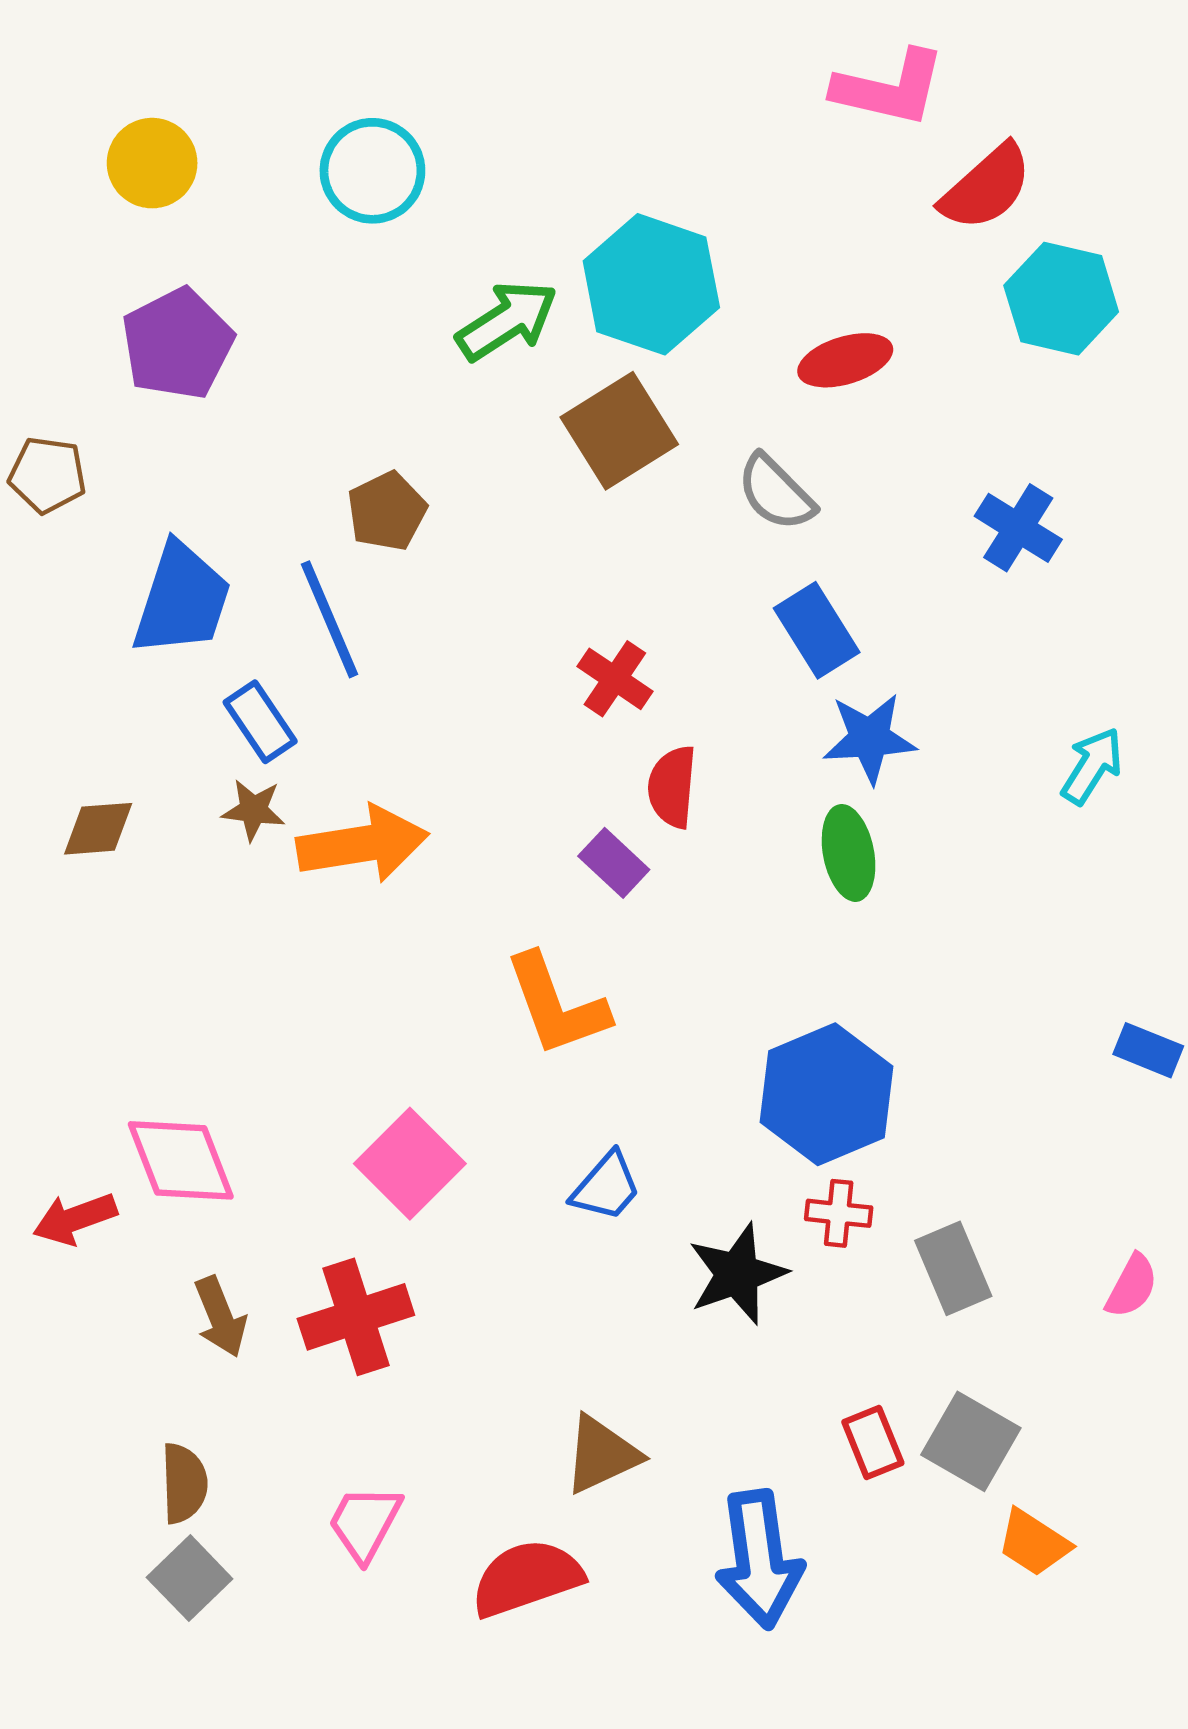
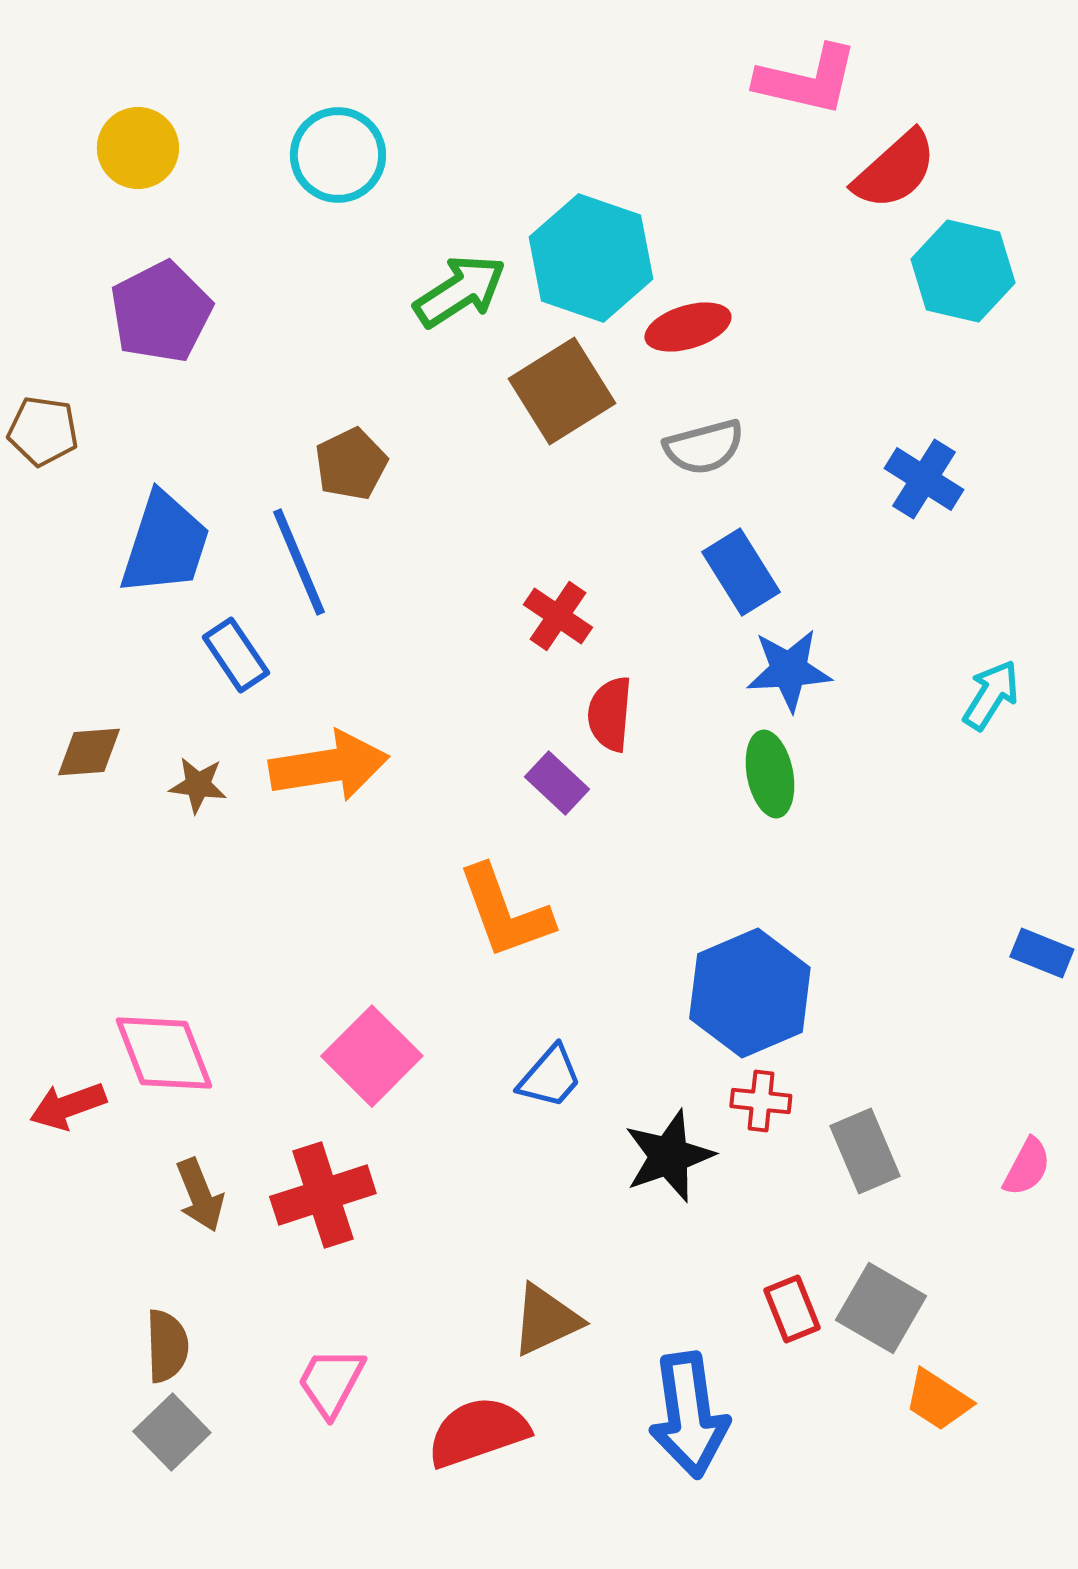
red ellipse: (845, 360) -> (688, 327), moved
gray semicircle: (776, 493) -> (704, 447), turned -60
brown star: (253, 810) -> (198, 785), moved

